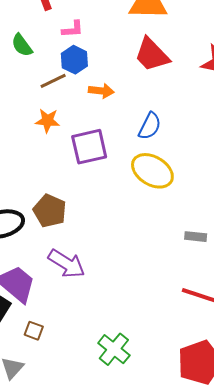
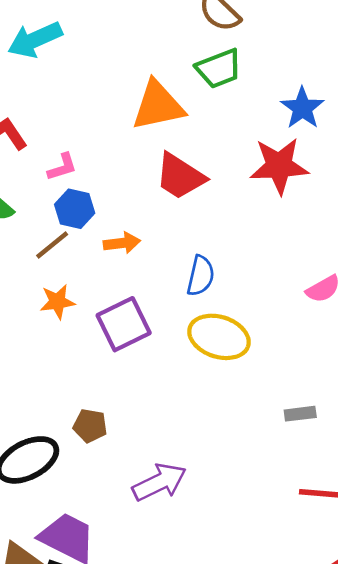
brown pentagon: (50, 211) -> (90, 426), size x0.7
purple arrow: (67, 264) -> (159, 482), moved, turned -45

